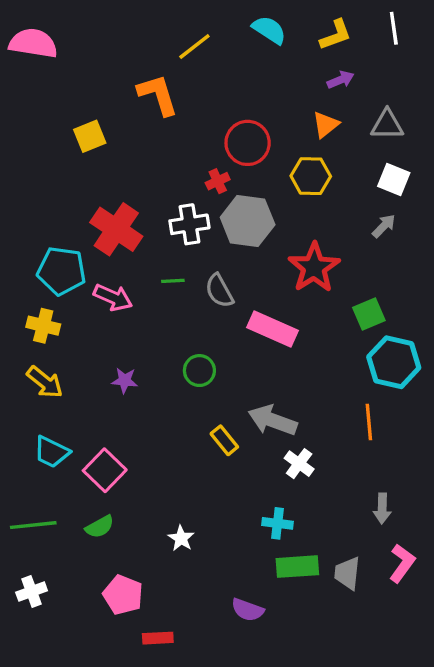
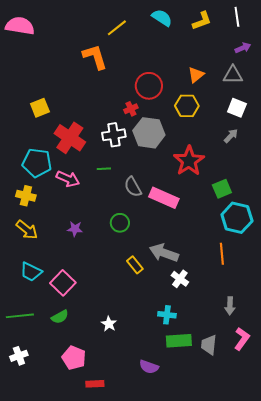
purple arrow: (341, 80) -> (243, 48), moved
yellow square: (90, 136) -> (40, 108), moved
gray semicircle: (219, 291) -> (133, 187), moved

